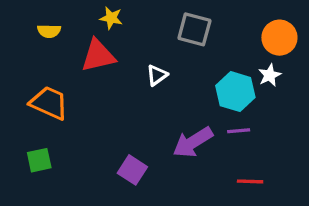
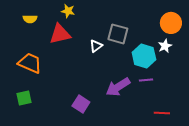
gray square: (194, 29) -> (118, 34), moved
red line: (250, 181) -> (162, 113), moved

